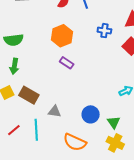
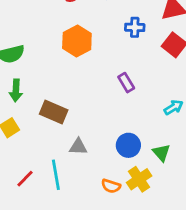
purple rectangle: (67, 63) -> (126, 83), moved, turned 32
brown rectangle: (29, 95) -> (54, 112), moved
orange semicircle: (75, 142) -> (111, 186), size x0.6
yellow cross: (115, 143) -> (139, 179), moved, turned 36

